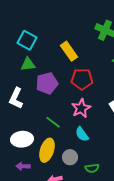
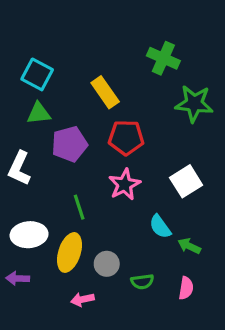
green line: (53, 122) -> (79, 207), turned 35
cyan semicircle: (82, 134) -> (160, 227), moved
purple arrow: (23, 166) -> (18, 278), moved

